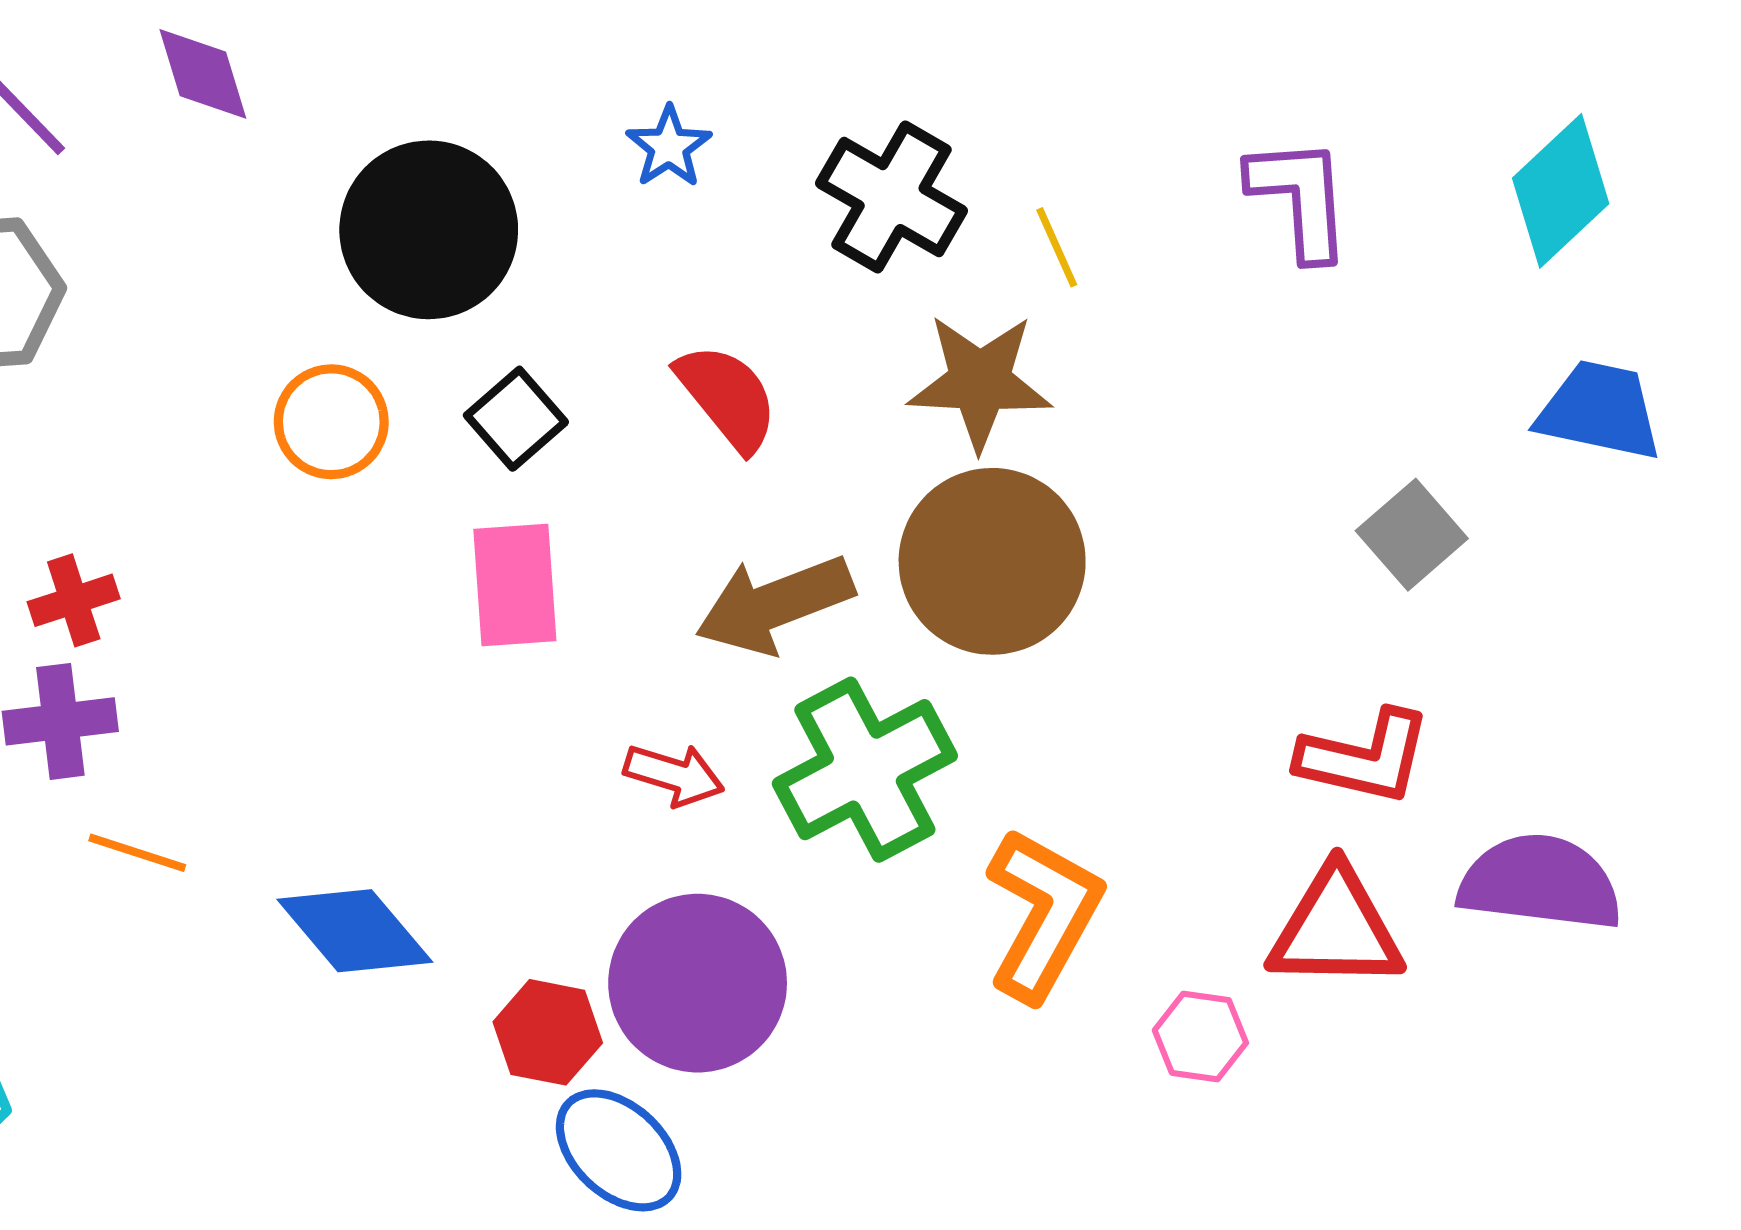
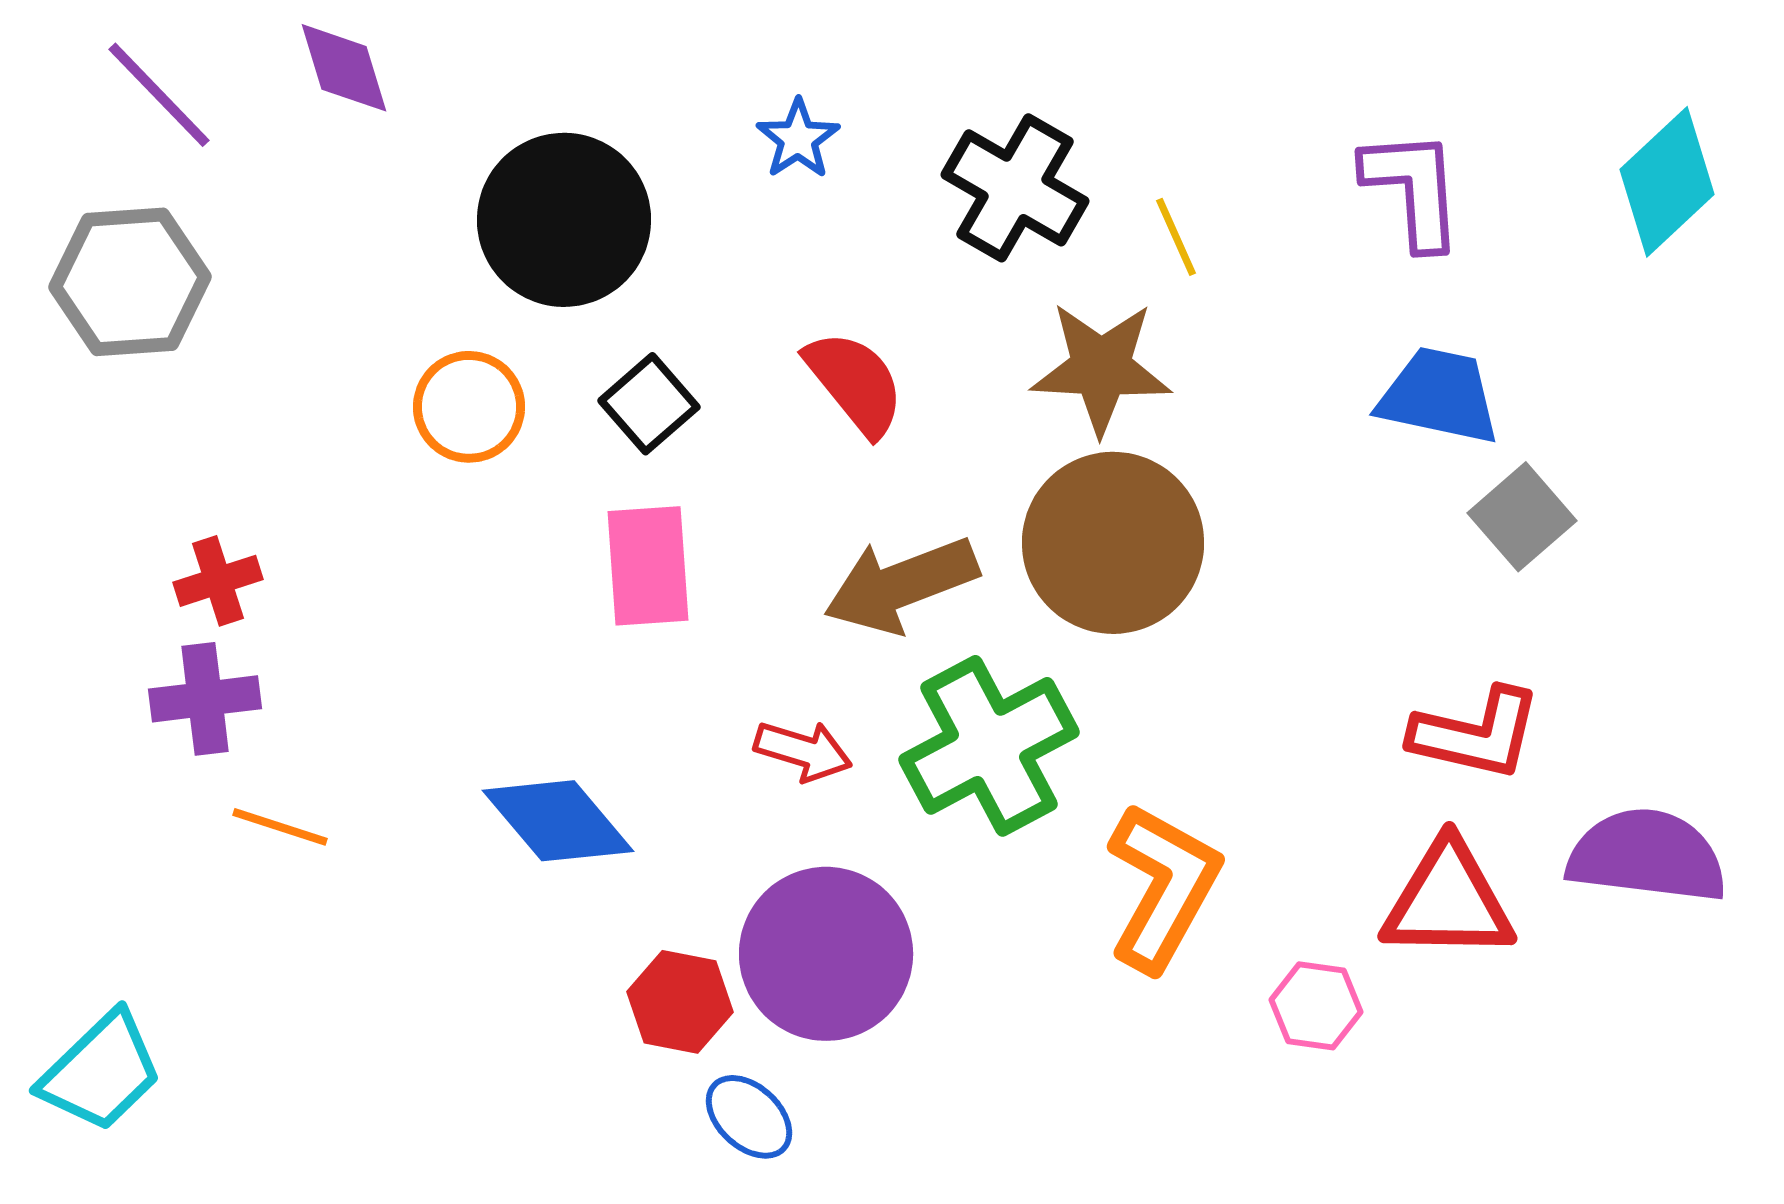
blue trapezoid: (1600, 410) -> (1439, 396), moved
blue diamond: (355, 931) -> (558, 821), moved
blue ellipse: (619, 1150) -> (749, 1117), size x0.7

